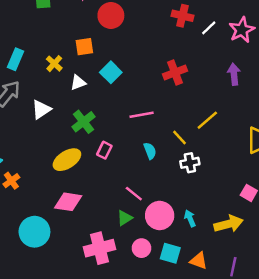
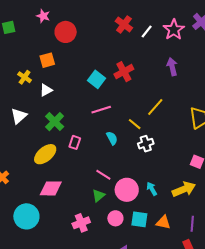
red cross: (182, 16) -> (124, 24), turned 30
cyan square: (111, 72) -> (97, 79), moved
pink cross: (100, 248) -> (81, 223), size x0.7

